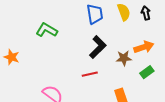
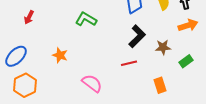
orange arrow: (144, 47) -> (188, 25), moved
orange star: (12, 57) -> (60, 55), moved

